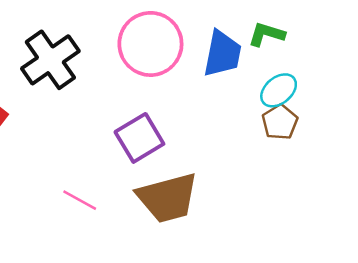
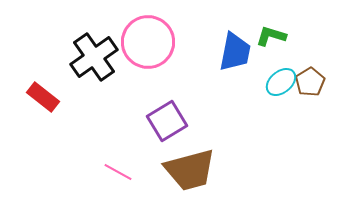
pink circle: (150, 44) -> (148, 42), moved
brown pentagon: (280, 122) -> (310, 82), moved

